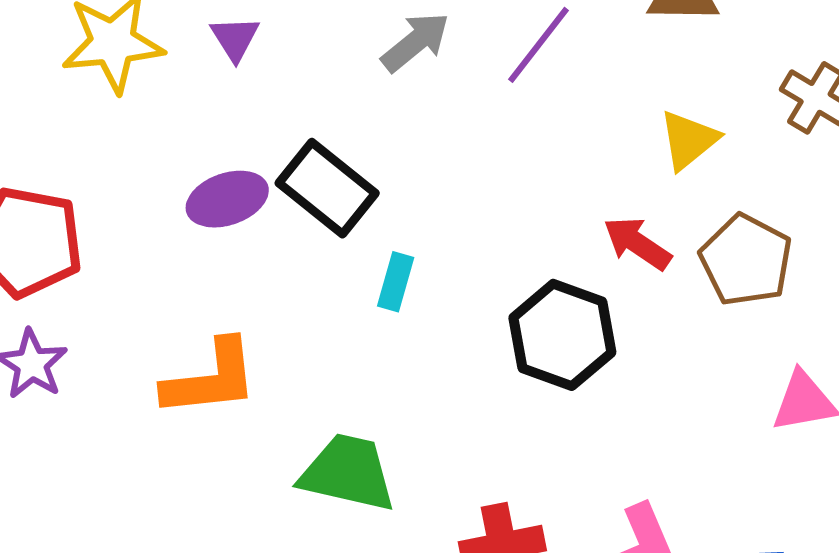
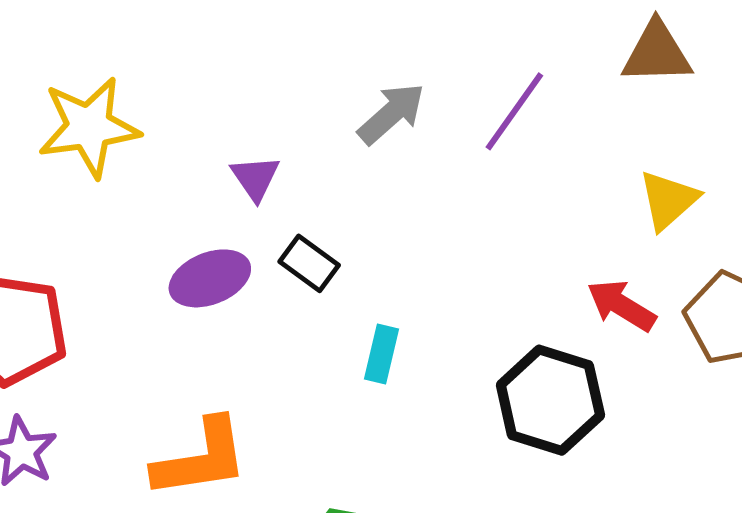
purple triangle: (235, 38) -> (255, 178), moved
black rectangle: (327, 188) -> (309, 263), size x0.6

